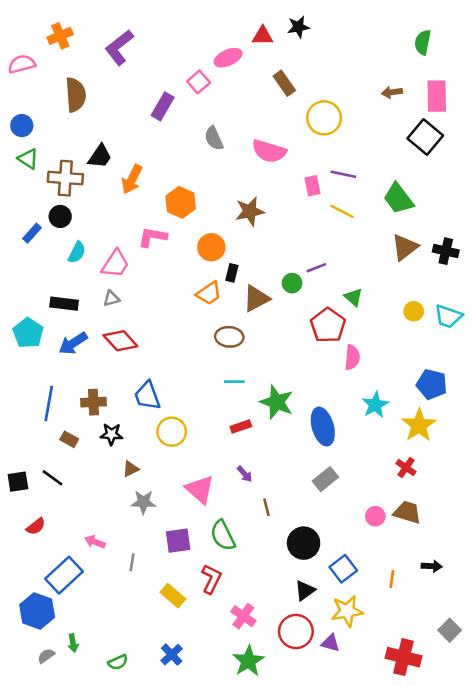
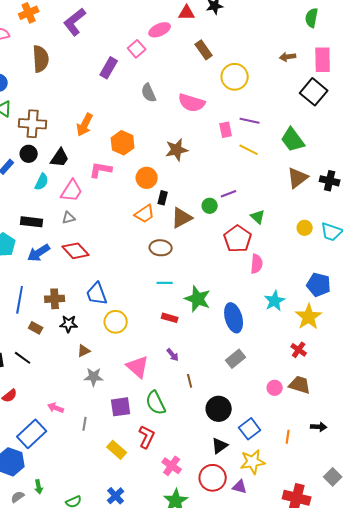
black trapezoid: (100, 156) -> (60, 158), moved
red rectangle: (241, 427) -> (170, 318), turned 35

